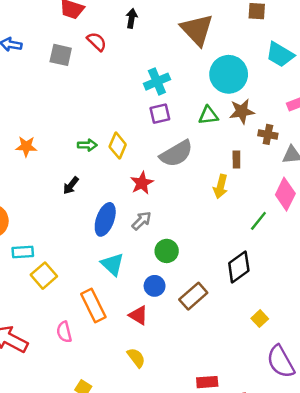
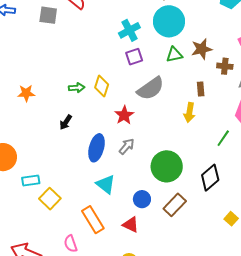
cyan circle: (229, 74) -> (169, 21), moved
green circle: (167, 251) -> (167, 166), moved, size x1.6

